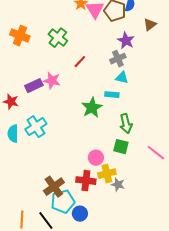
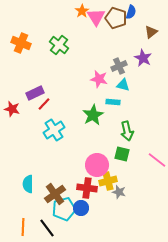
purple star: (126, 41) -> (143, 58), moved
red line: (80, 62) -> (44, 104), moved
pink star: (52, 81) -> (99, 79), moved
cyan cross: (36, 127) -> (54, 130), moved
cyan semicircle: (13, 134) -> (28, 184), moved
pink circle: (96, 158) -> (97, 165), size x1.5
blue circle: (80, 214) -> (81, 208), moved

